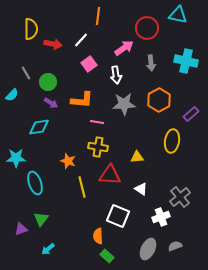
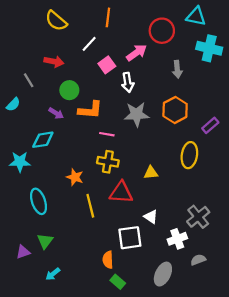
yellow semicircle: (31, 29) -> (56, 21), moved, turned 130
red arrow: (53, 44) -> (54, 62), moved
cyan cross: (186, 61) -> (209, 48), moved
gray arrow: (151, 63) -> (177, 69), moved
pink square: (89, 64) -> (107, 65), moved
green circle: (48, 82) -> (69, 90), moved
cyan star: (16, 158) -> (20, 162), moved
white triangle: (141, 189) -> (151, 217), moved
white square: (118, 216) -> (130, 238), turned -30
gray semicircle: (175, 246) -> (198, 260), moved

